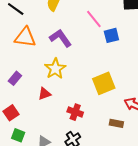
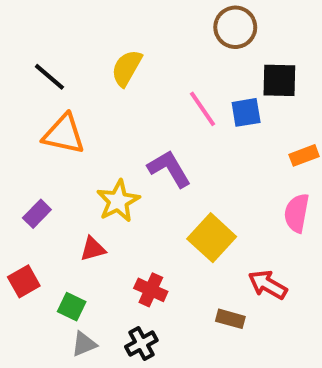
blue square: (111, 35) -> (246, 112), moved
purple L-shape: (60, 38) -> (169, 169), moved
yellow square: (104, 83) -> (212, 238), turned -30
green square: (18, 135) -> (72, 307), moved

